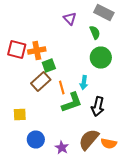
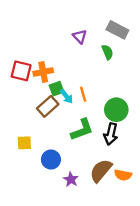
green circle: (101, 58) -> (116, 110), moved
cyan arrow: (84, 82) -> (66, 96), moved, turned -48
orange line: (62, 88) -> (83, 94), moved
blue circle: (36, 140) -> (51, 160), moved

